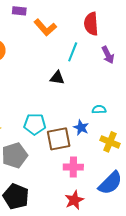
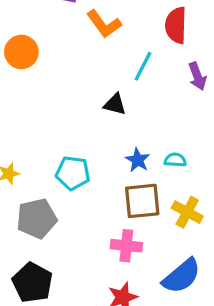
blue star: (81, 128) -> (138, 160), moved
brown square: (59, 139) -> (142, 201), moved

